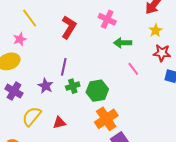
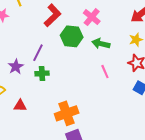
green hexagon: (97, 91) -> (72, 36), moved

